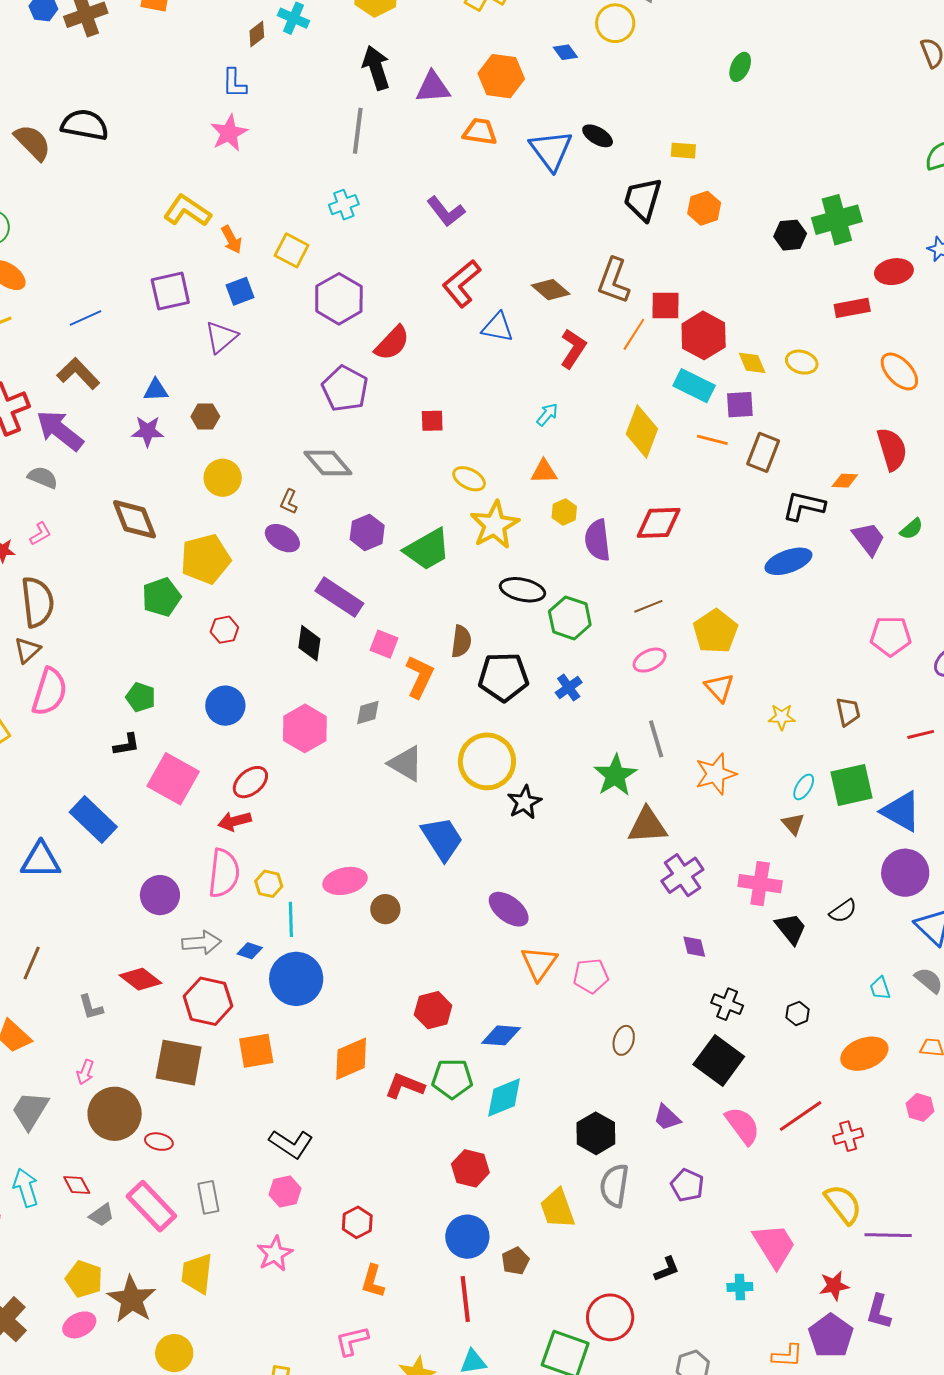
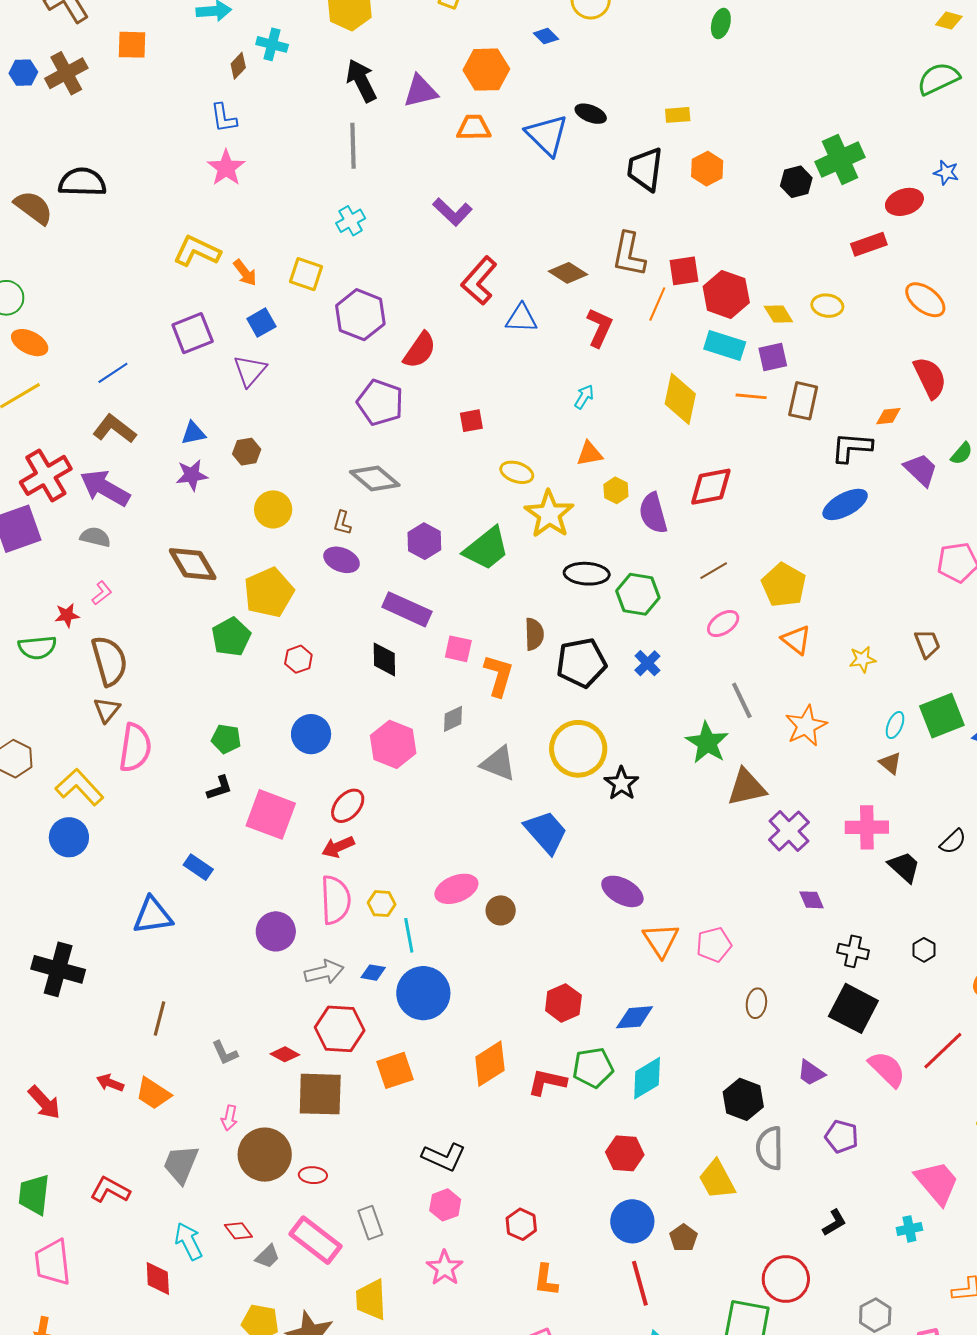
blue rectangle: (93, 820) -> (198, 867), size x0.6
red diamond: (140, 979) -> (285, 1054), moved, size x0.7

